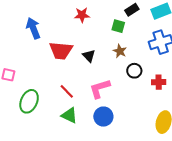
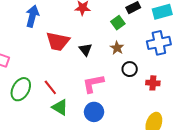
green square: (118, 26) -> (118, 23), turned 32
blue arrow: (33, 28) -> (32, 16), turned 30
red line: (67, 91) -> (50, 87), moved

